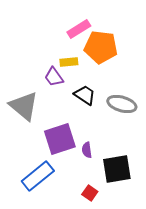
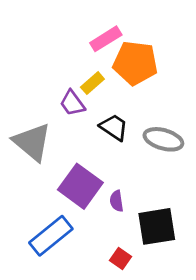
yellow rectangle: (69, 62) -> (92, 83), turned -36
purple square: (60, 139) -> (80, 186), turned -36

